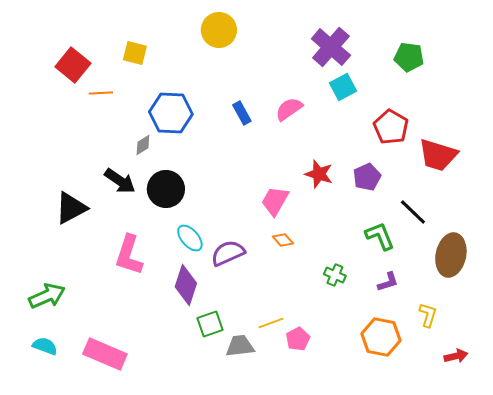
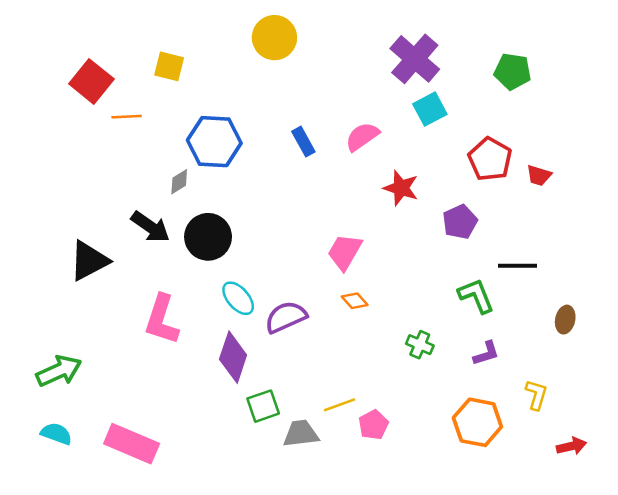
red trapezoid: (438, 155) -> (539, 175), moved, size x0.5
red star: (319, 174) -> (401, 188), moved
black line: (413, 212) -> (518, 266), turned -44
brown ellipse: (451, 255) -> (565, 320), size x0.5

